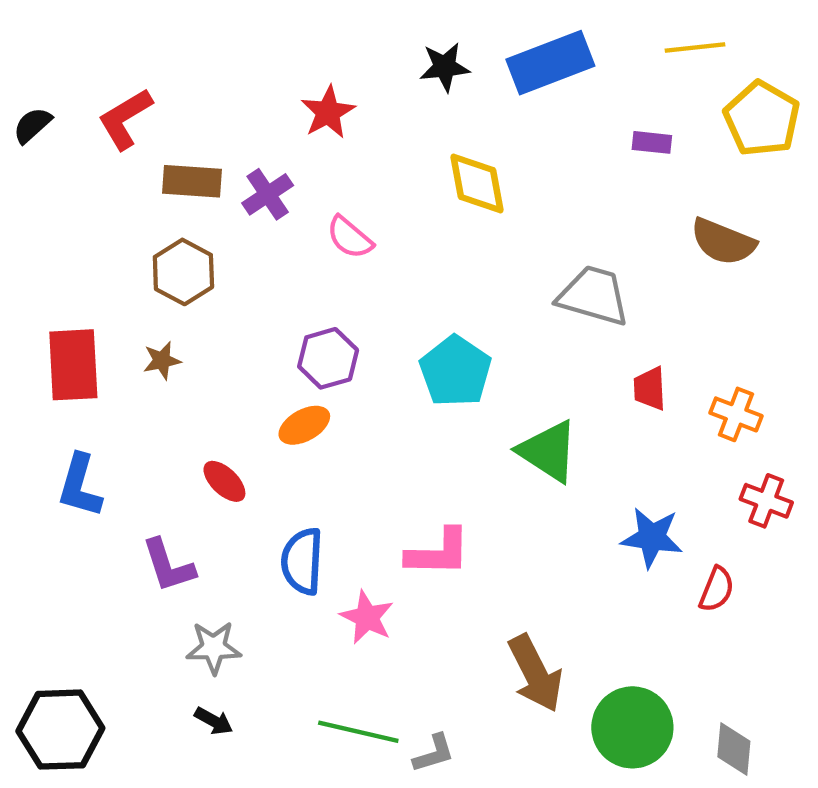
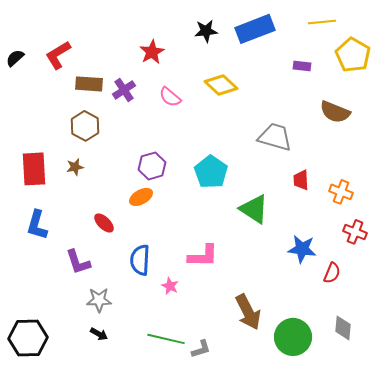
yellow diamond: (477, 183) -> (221, 85), turned -36
pink semicircle: (350, 237) -> (170, 97), moved
pink star: (367, 617) -> (170, 286), size x0.7
gray diamond: (734, 749) -> (343, 328), moved

